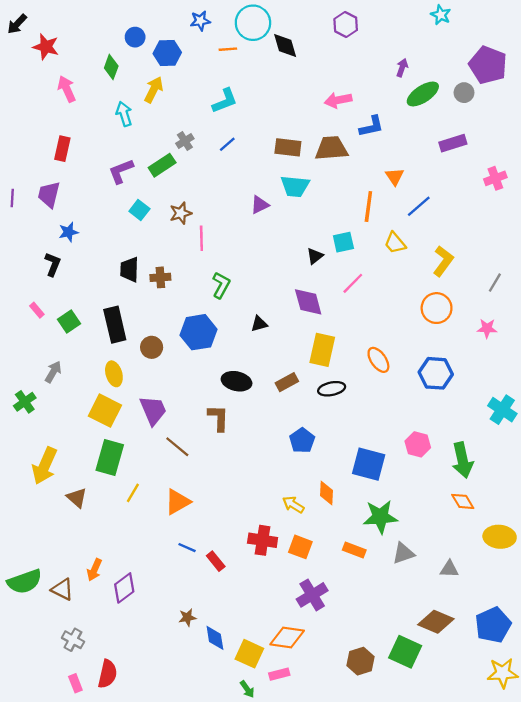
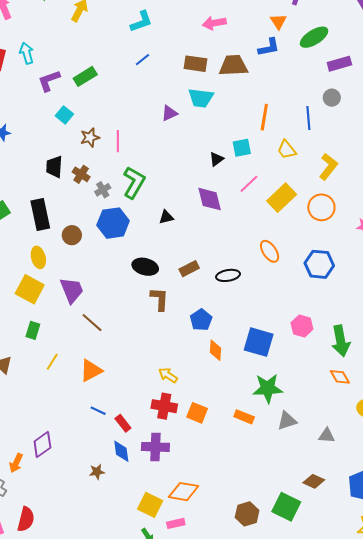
gray circle: (464, 93) -> (332, 98), moved
green ellipse: (423, 94) -> (314, 37), moved
pink arrow: (338, 100) -> (214, 23), moved
cyan arrow: (124, 114) -> (27, 53), moved
gray cross: (185, 141) -> (103, 190), moved
orange triangle: (395, 177) -> (278, 21), moved
blue line: (419, 206) -> (308, 118), turned -55
brown star: (181, 213) -> (90, 138), moved
brown cross: (160, 277) -> (81, 174), turned 36
green L-shape: (221, 285) -> (134, 182), size x1.4
yellow rectangle: (322, 350) -> (282, 198), moved, turned 32
brown L-shape: (218, 418) -> (160, 299), moved
green rectangle: (110, 457) -> (33, 330), size x0.6
orange diamond: (326, 493) -> (215, 350), moved
yellow arrow: (293, 505) -> (168, 375), moved
orange arrow: (94, 570) -> (16, 463), moved
purple cross: (312, 595) -> (155, 447), moved, turned 32
brown diamond: (436, 622) -> (314, 481), size x0.7
blue diamond: (215, 638) -> (121, 451), moved

